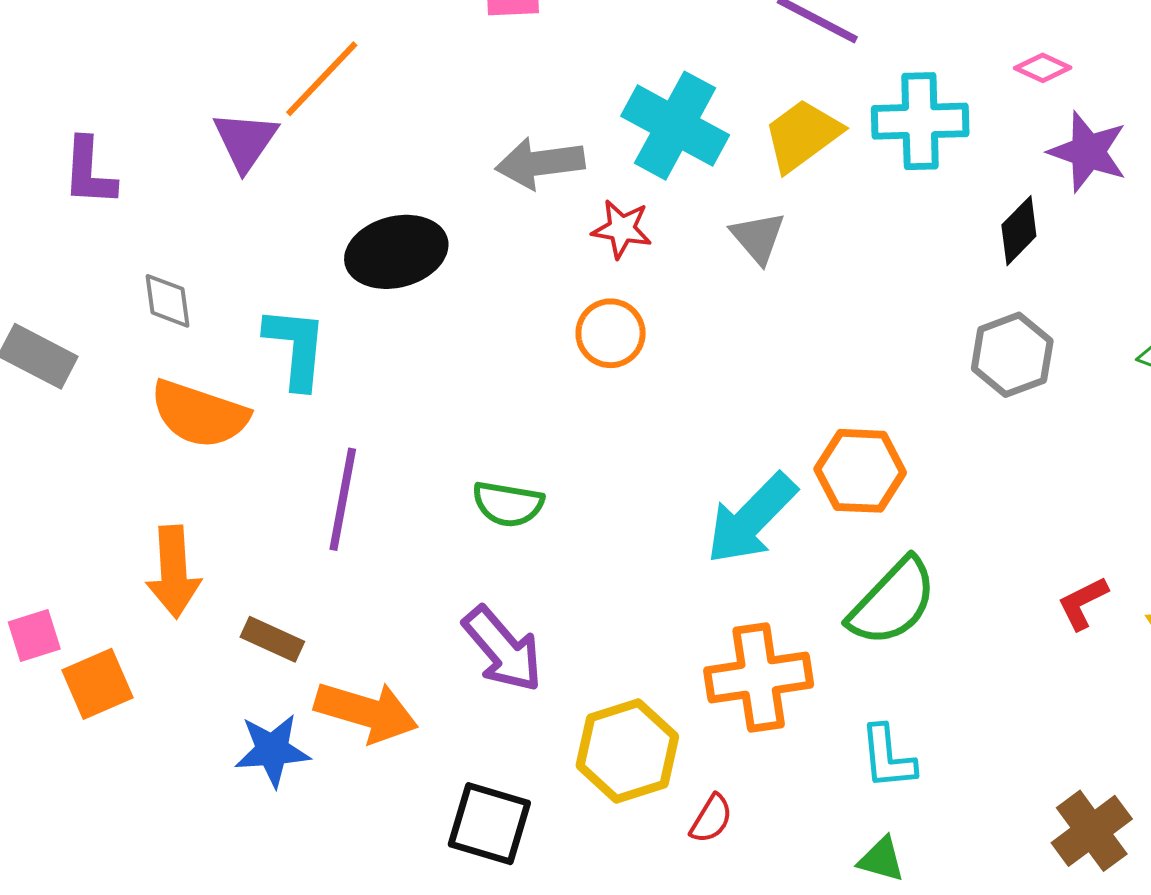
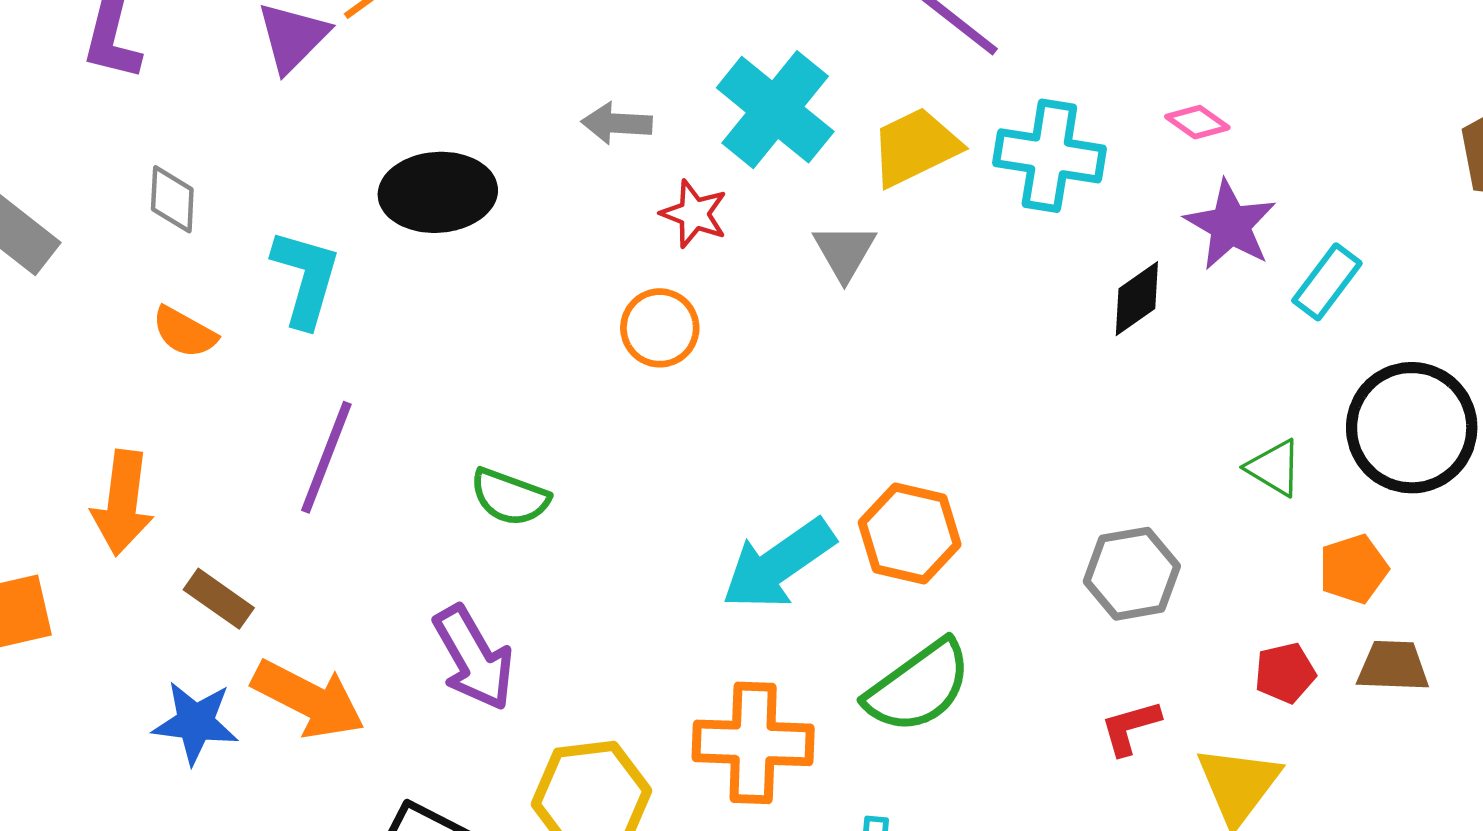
gray arrow: (540, 163) -> (617, 123), size x0.7
gray hexagon: (1012, 355) -> (1132, 574), moved
orange semicircle: (199, 414) -> (184, 332), size x0.6

